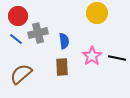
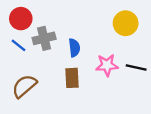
yellow circle: (97, 13) -> (126, 23), moved
pink star: (92, 56) -> (107, 65), turned 30

